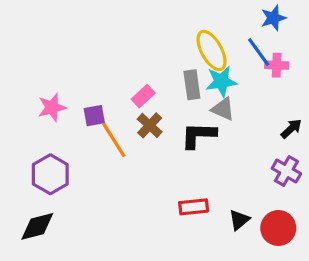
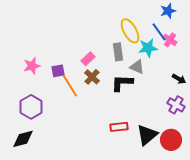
pink cross: (277, 65) -> (170, 40), turned 32
cyan star: (221, 81) -> (148, 48), moved
black arrow: (291, 129) -> (179, 79), turned 72
black triangle: (239, 220) -> (147, 135), size x1.6

